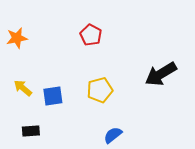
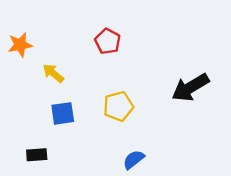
yellow arrow: (23, 88) -> (53, 73), moved

